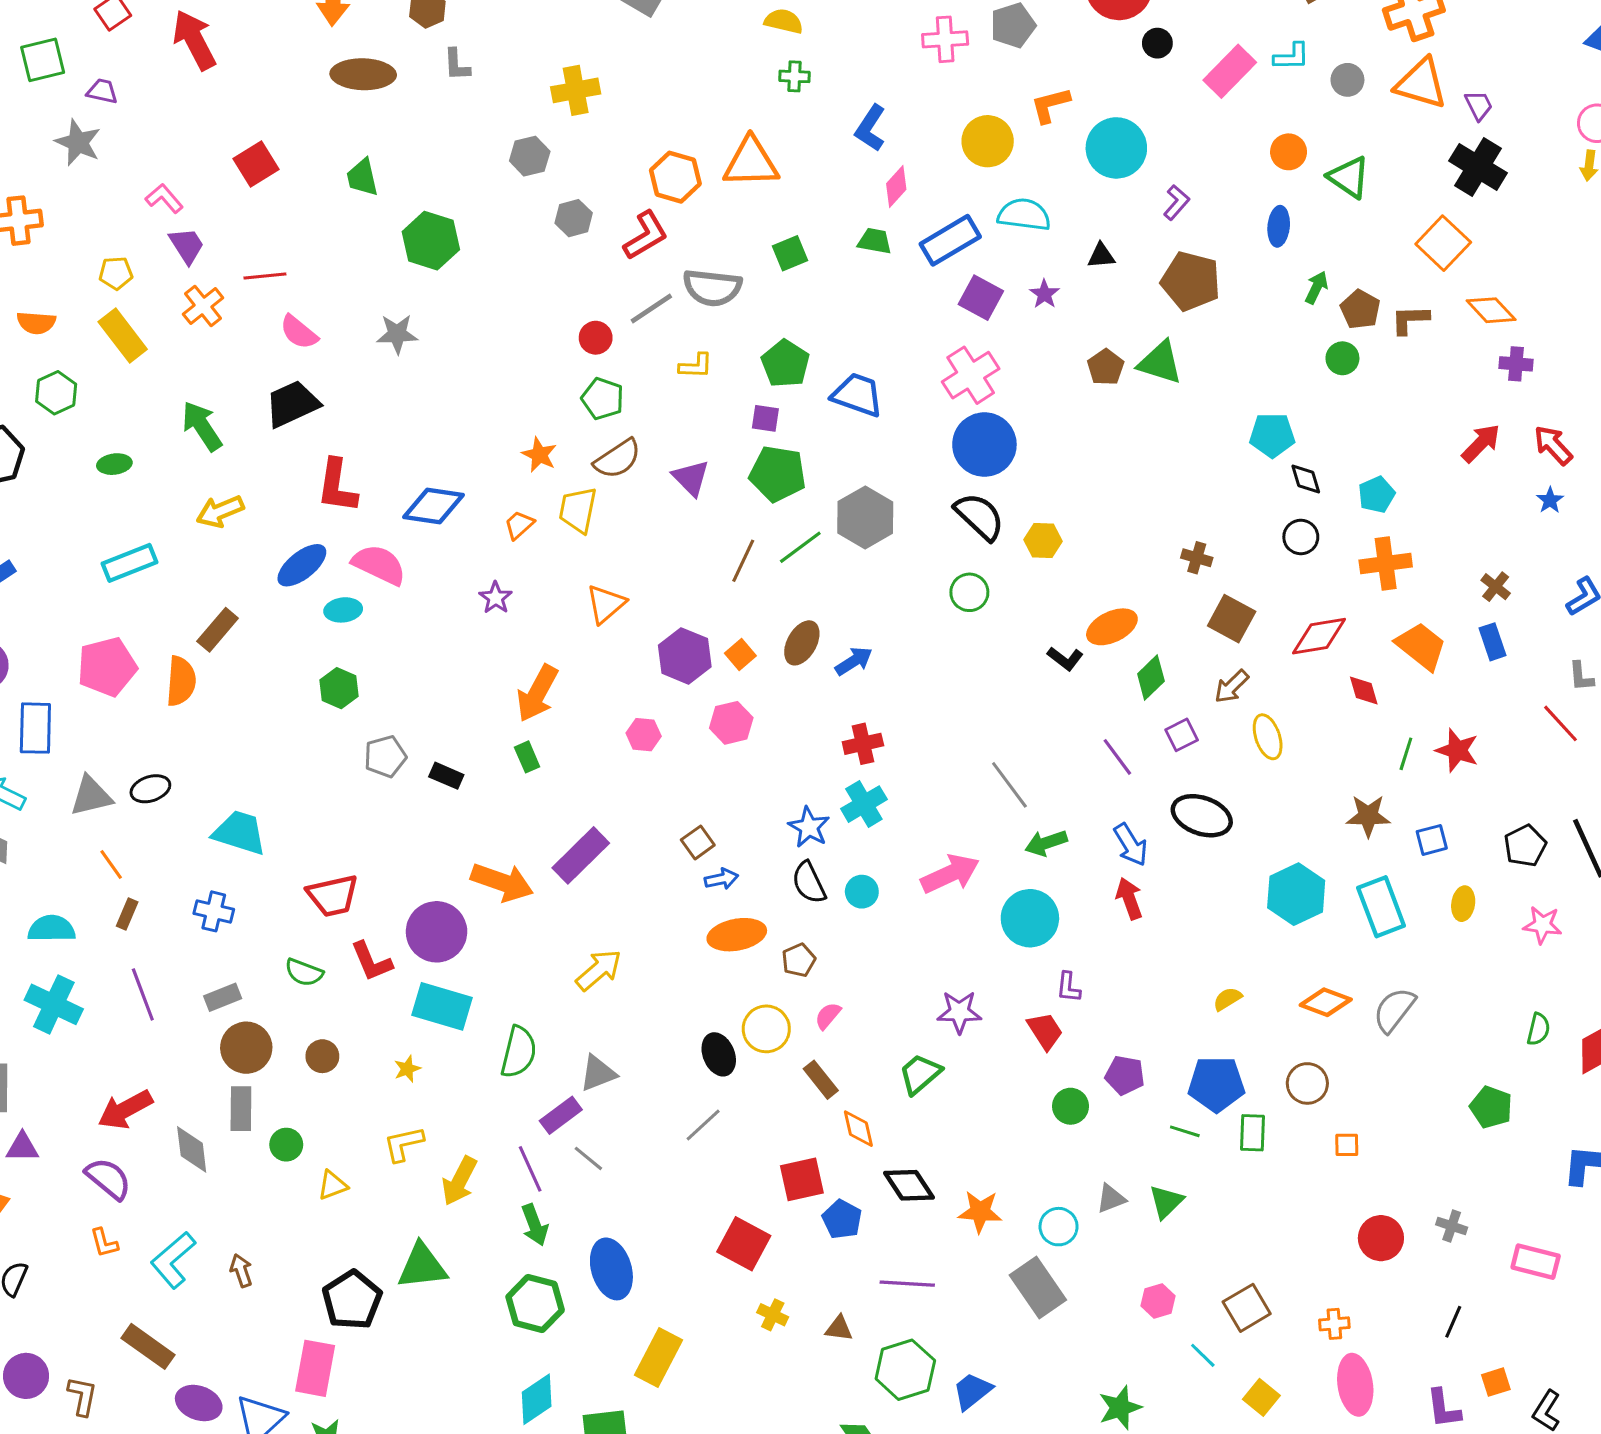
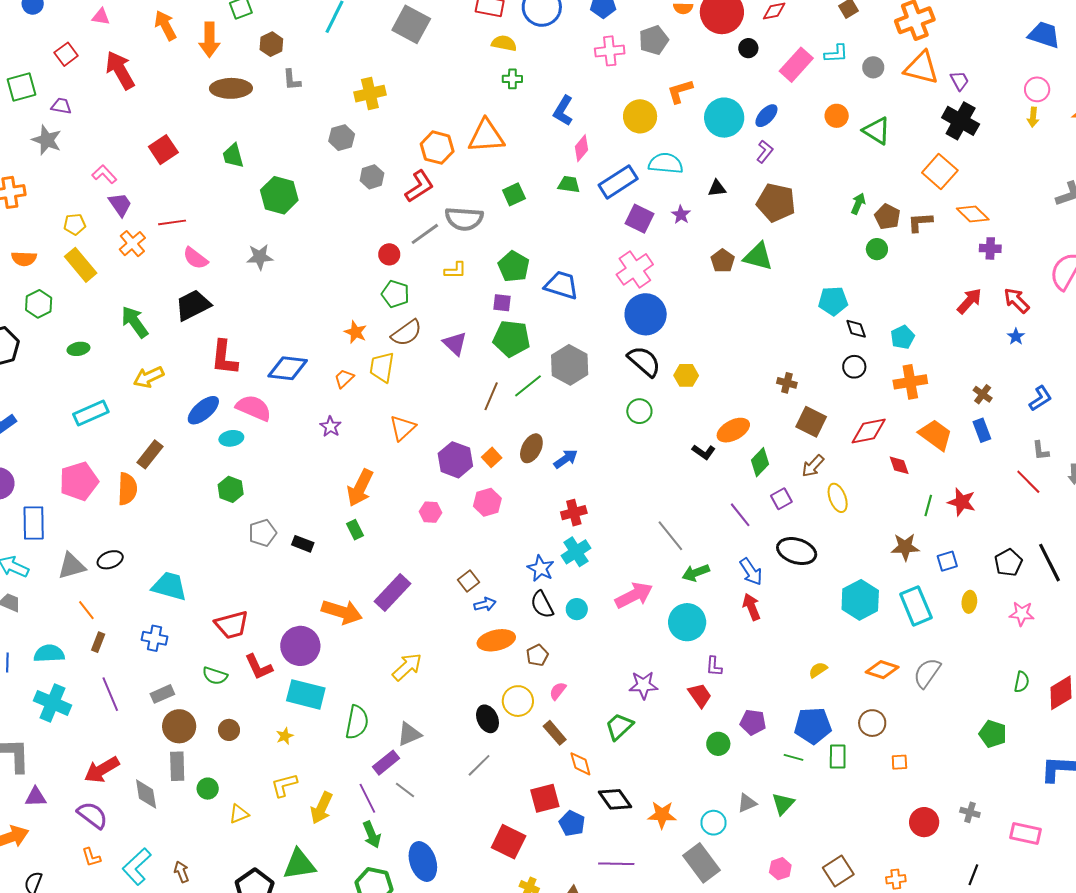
blue ellipse: (1279, 226) -> (766, 116), moved, turned 40

